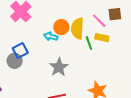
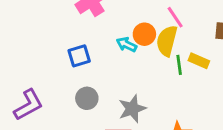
pink line: (99, 21) -> (175, 17), moved
gray circle: (15, 61) -> (87, 98), moved
gray star: (59, 67) -> (132, 109), moved

